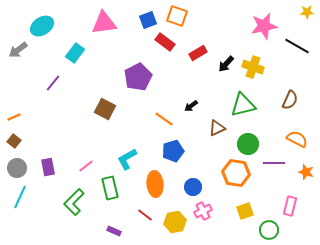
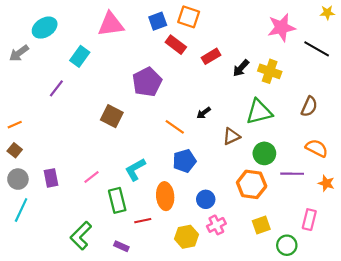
green L-shape: (74, 202) -> (81, 236), moved
red line: (145, 215) -> (143, 221), moved, turned -49

